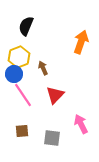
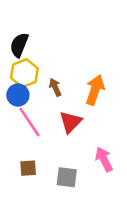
black semicircle: (26, 26) -> (19, 45), moved
orange arrow: (81, 42) -> (95, 90), moved

